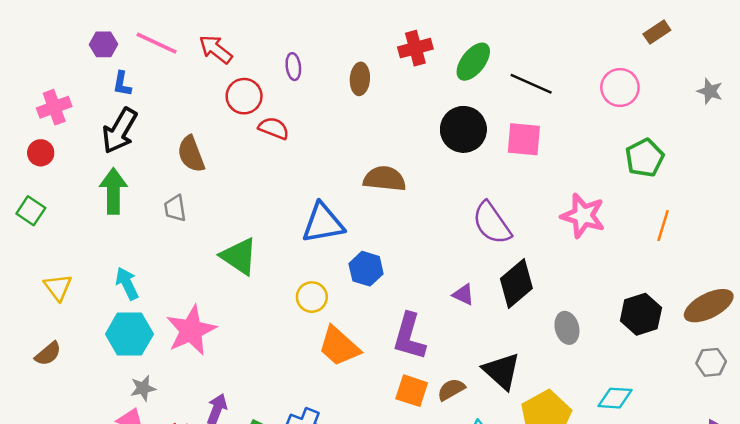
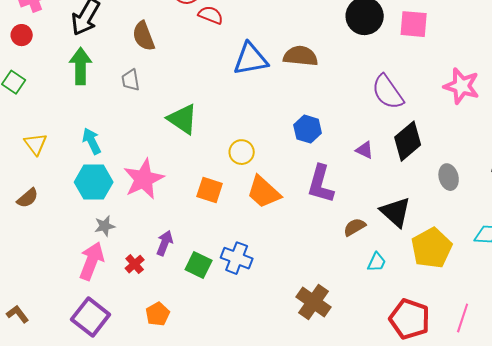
blue triangle: (323, 223) -> (251, 59), moved
blue hexagon: (366, 269) -> (308, 129), moved
orange square: (412, 391) -> (210, 190), moved

